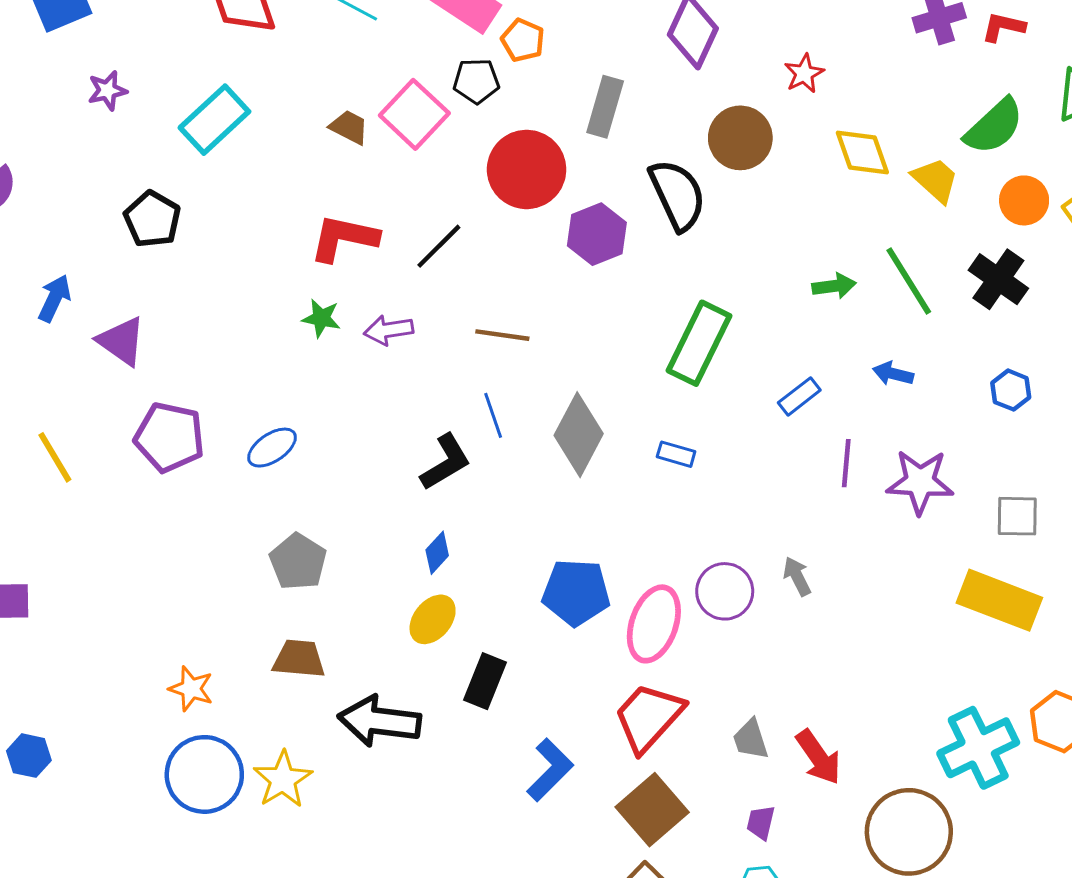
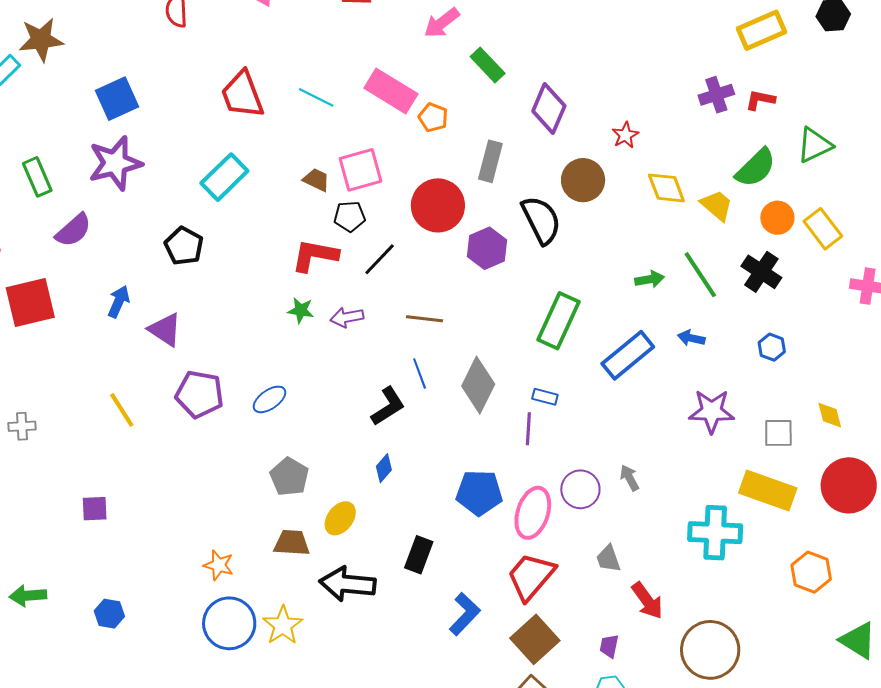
black pentagon: (476, 81) -> (350, 216), moved
purple star: (107, 91) -> (115, 163), moved, size x2.0
pink square: (414, 114) -> (360, 170), turned 33
blue rectangle: (799, 396) -> (628, 355), size x1.8
purple line: (846, 463) -> (528, 429), moved
yellow ellipse: (433, 619) -> (340, 518), moved
gray trapezoid: (751, 739) -> (608, 559), moved
cyan cross: (978, 748) -> (715, 533), moved, turned 30

